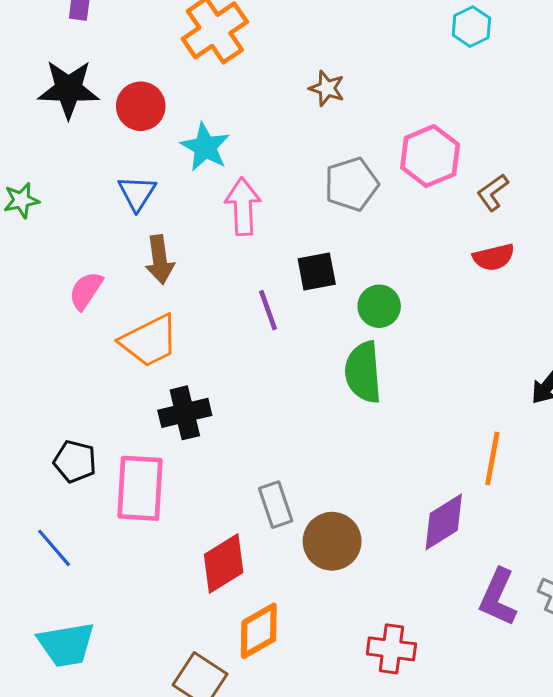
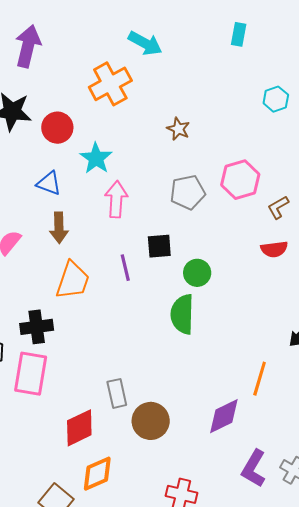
blue triangle: (137, 193) -> (49, 183), turned -48
orange trapezoid: (149, 341) -> (73, 280), moved, turned -51
black cross: (185, 413) -> (37, 327), moved

